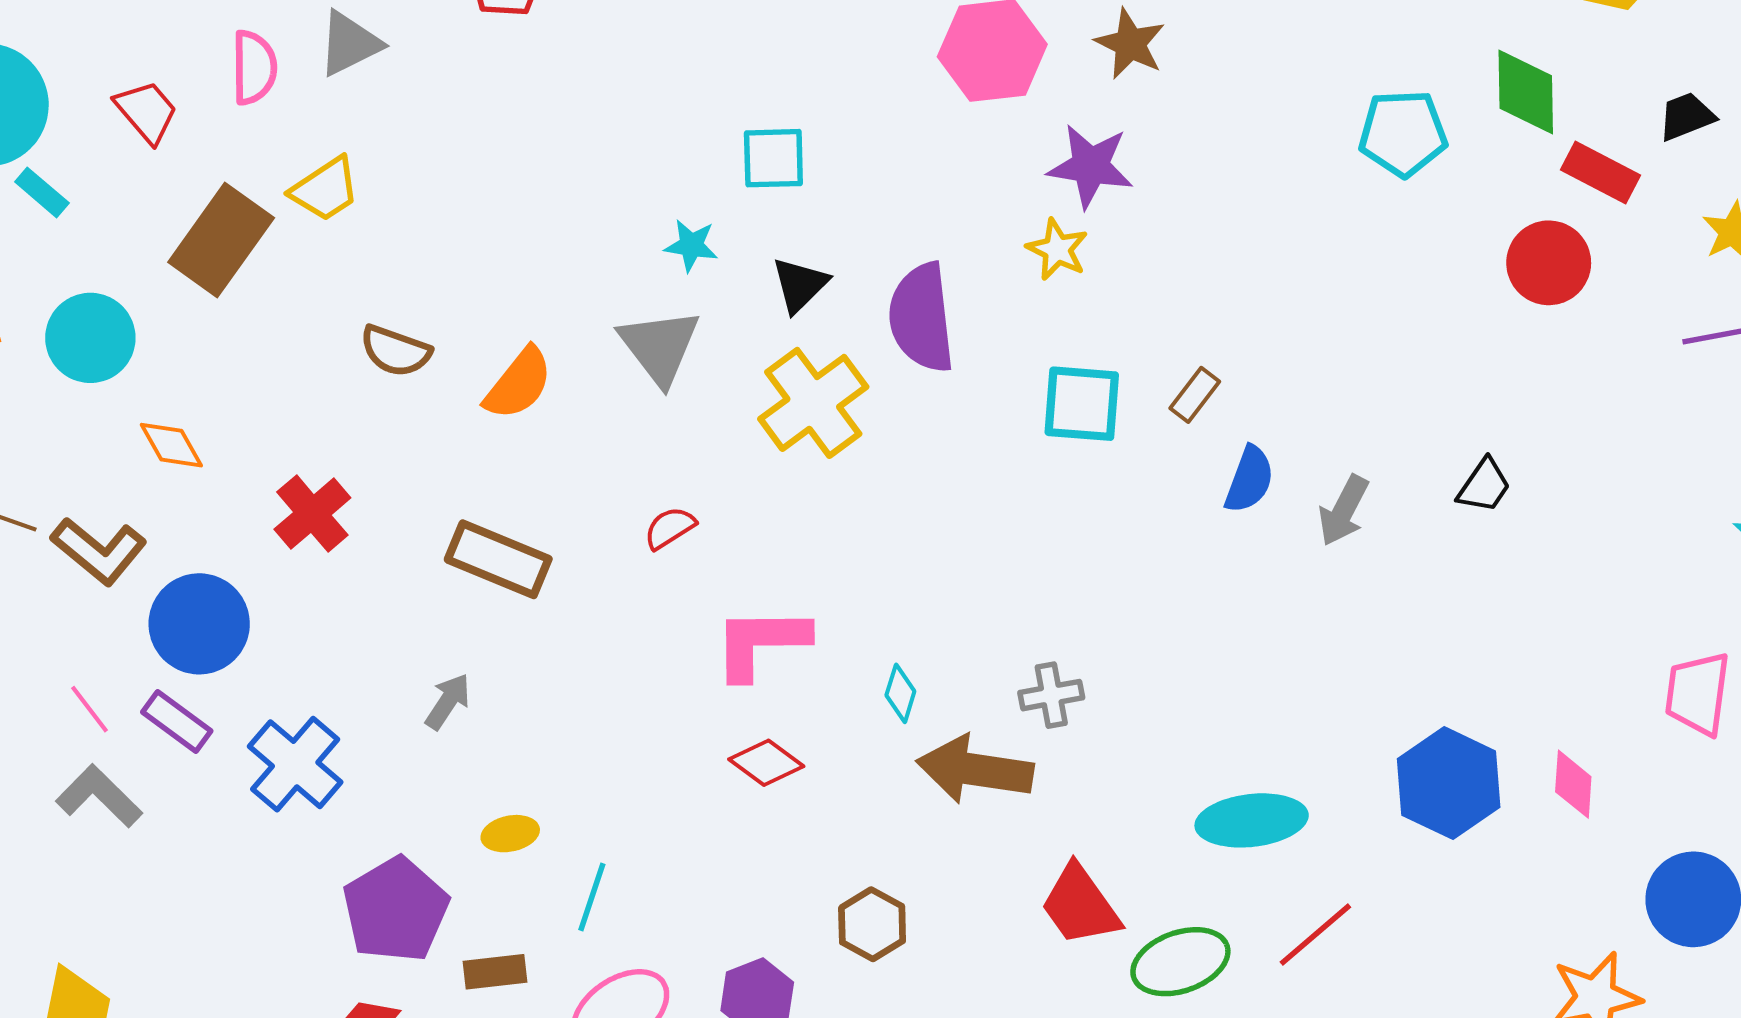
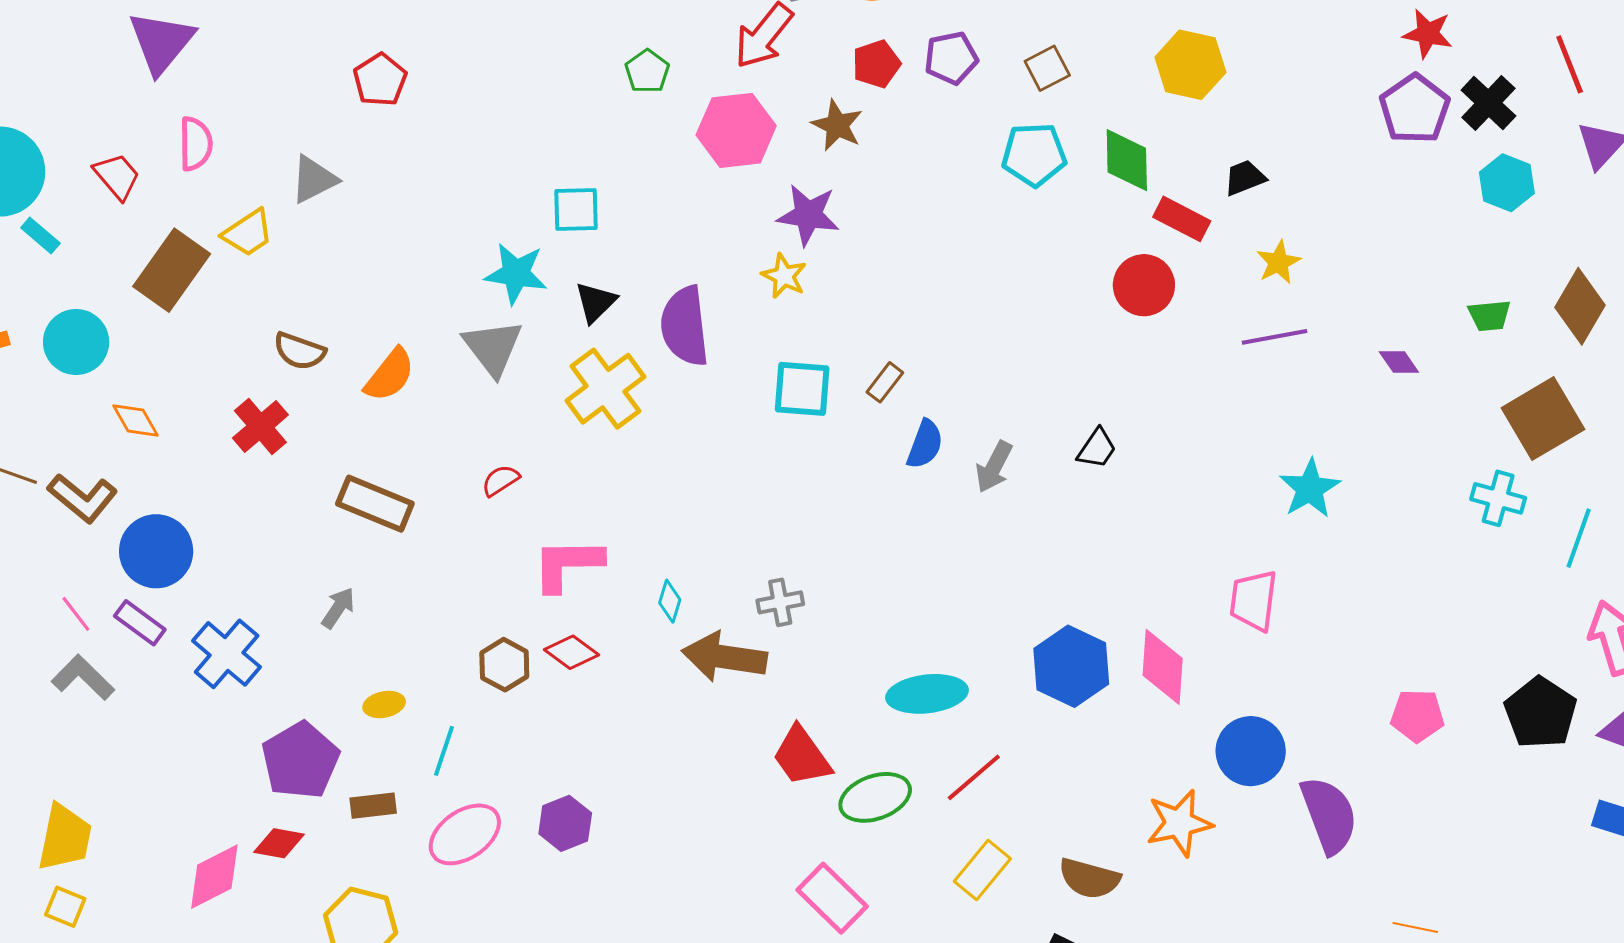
gray triangle: (349, 44) -> (314, 179), moved
cyan pentagon: (1403, 133) -> (1034, 155), moved
cyan star: (691, 245) -> (516, 274), size x1.6
red cross: (312, 514) -> (260, 426), moved
pink diamond: (1573, 784) -> (1163, 667), size x1.5
brown hexagon: (872, 924) -> (504, 665), moved

